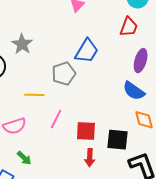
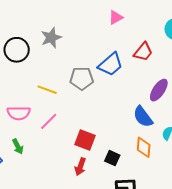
red trapezoid: (129, 27) -> (143, 52), moved
pink line: (56, 119) -> (49, 121), moved
black square: (117, 140) -> (112, 158), size x0.7

